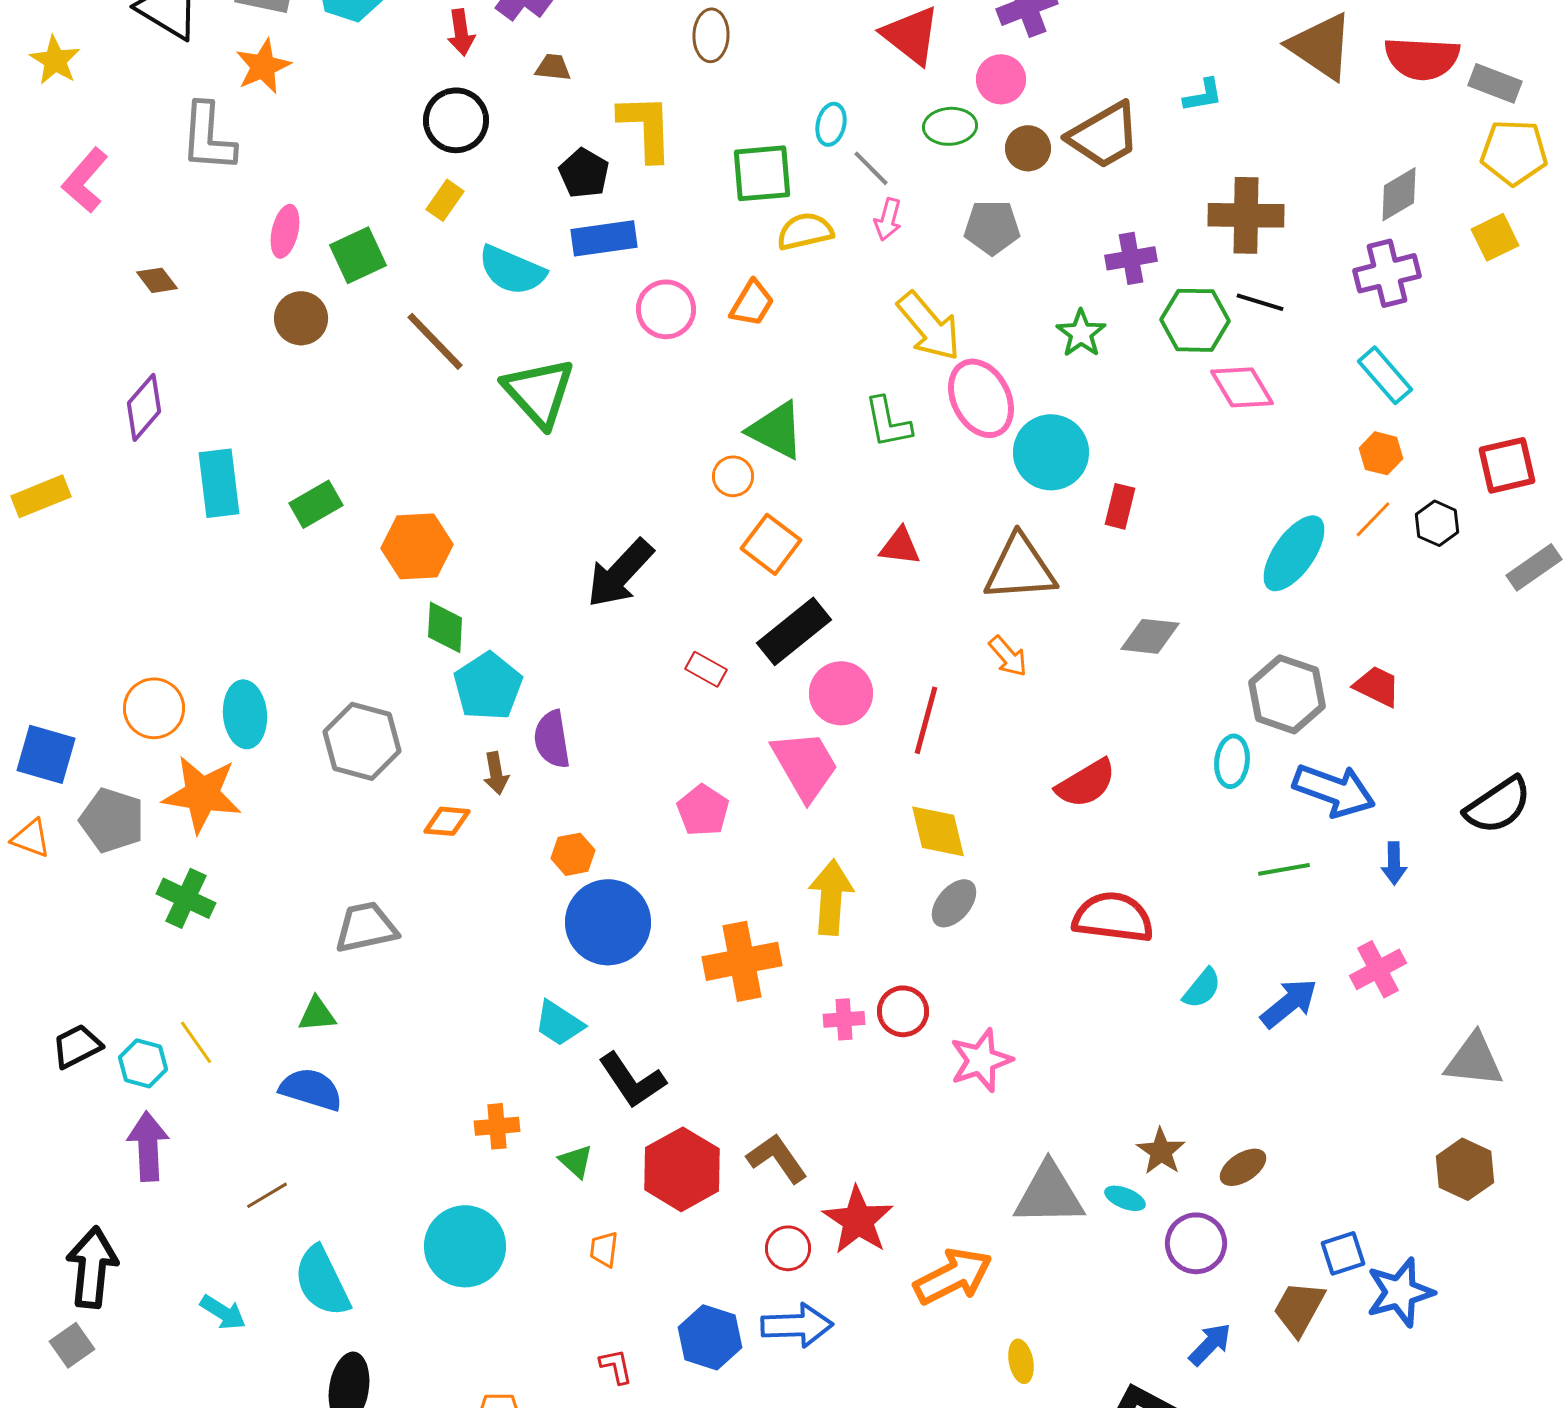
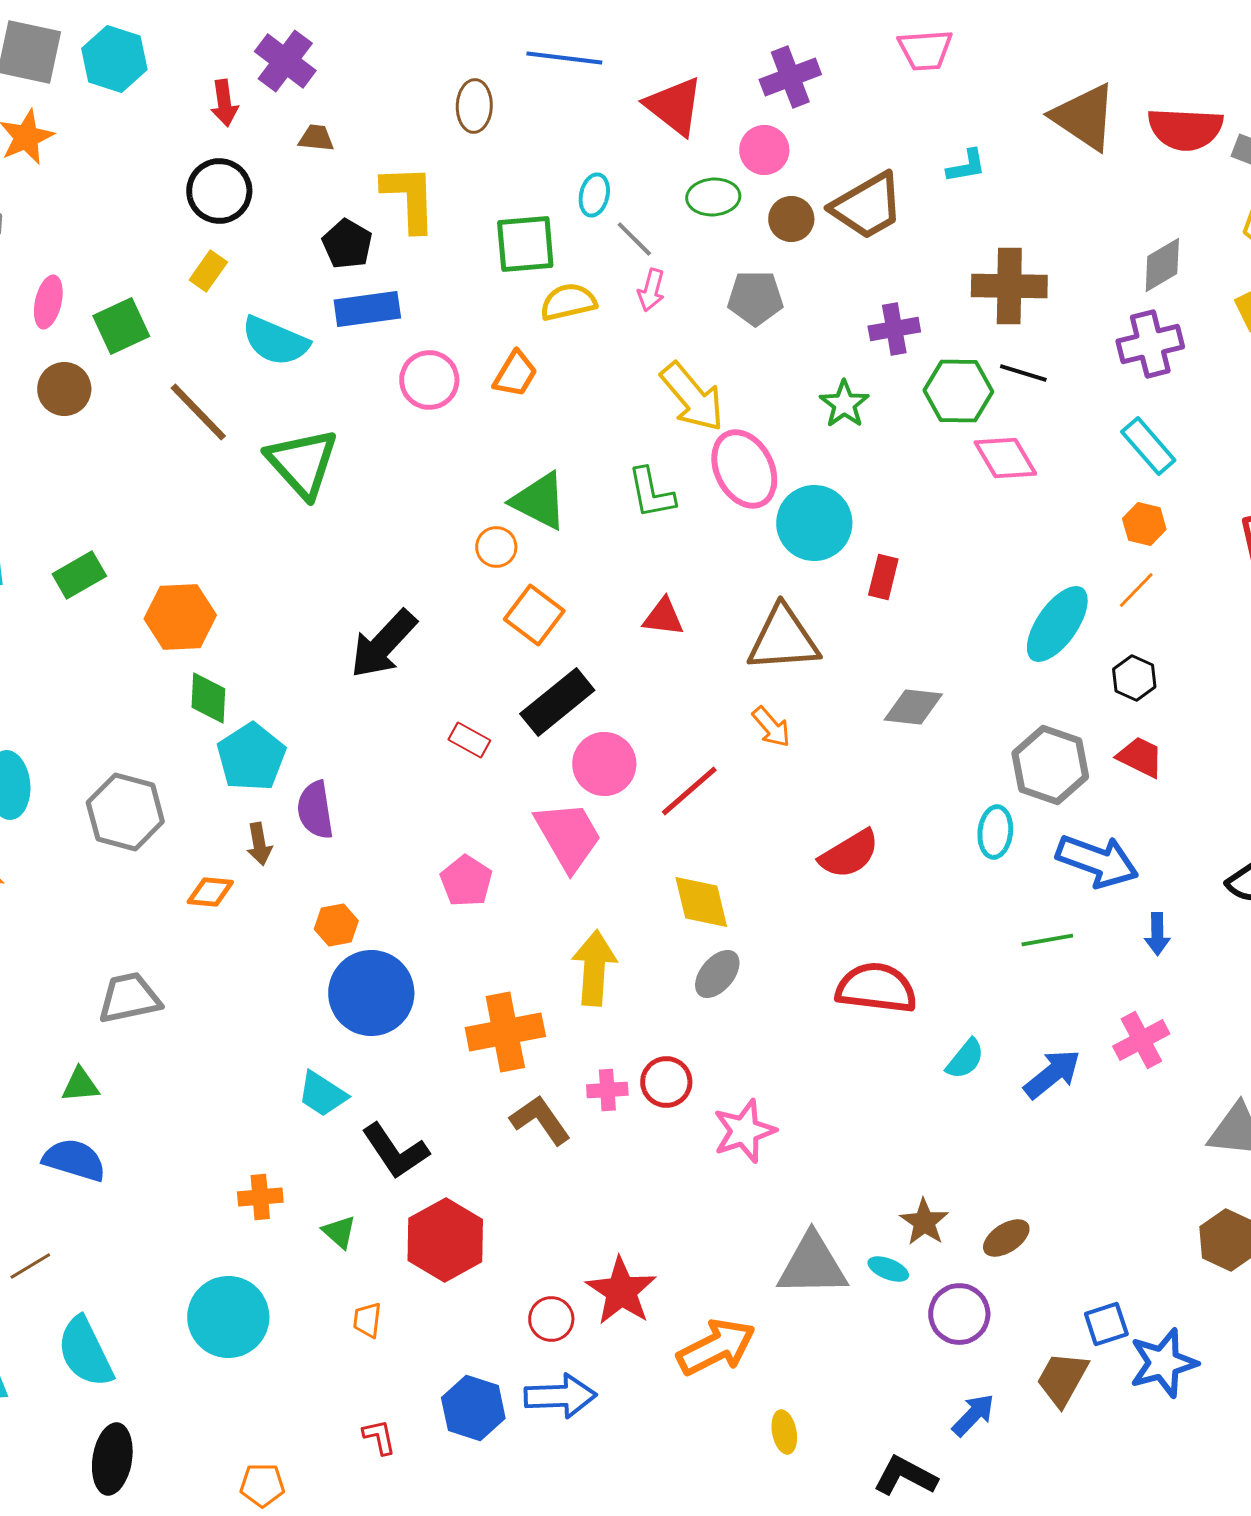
black hexagon: (1437, 523) -> (1134, 678), moved
red line: (926, 720) -> (689, 791), turned 34
brown L-shape: (777, 1158) -> (540, 1120), moved

